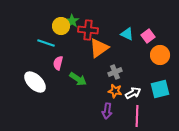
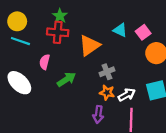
yellow circle: (61, 26) -> (17, 21), moved
red cross: (88, 30) -> (58, 32), moved
cyan line: (46, 43) -> (20, 41), moved
green arrow: (78, 79) -> (66, 79), turned -66

